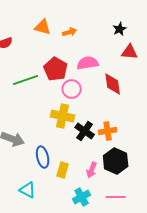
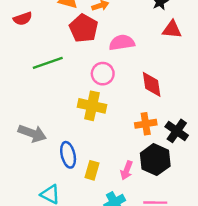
red pentagon: (56, 69) -> (84, 28), moved
red diamond: (113, 84) -> (152, 84), moved
black cross: (85, 131) -> (177, 131), moved

